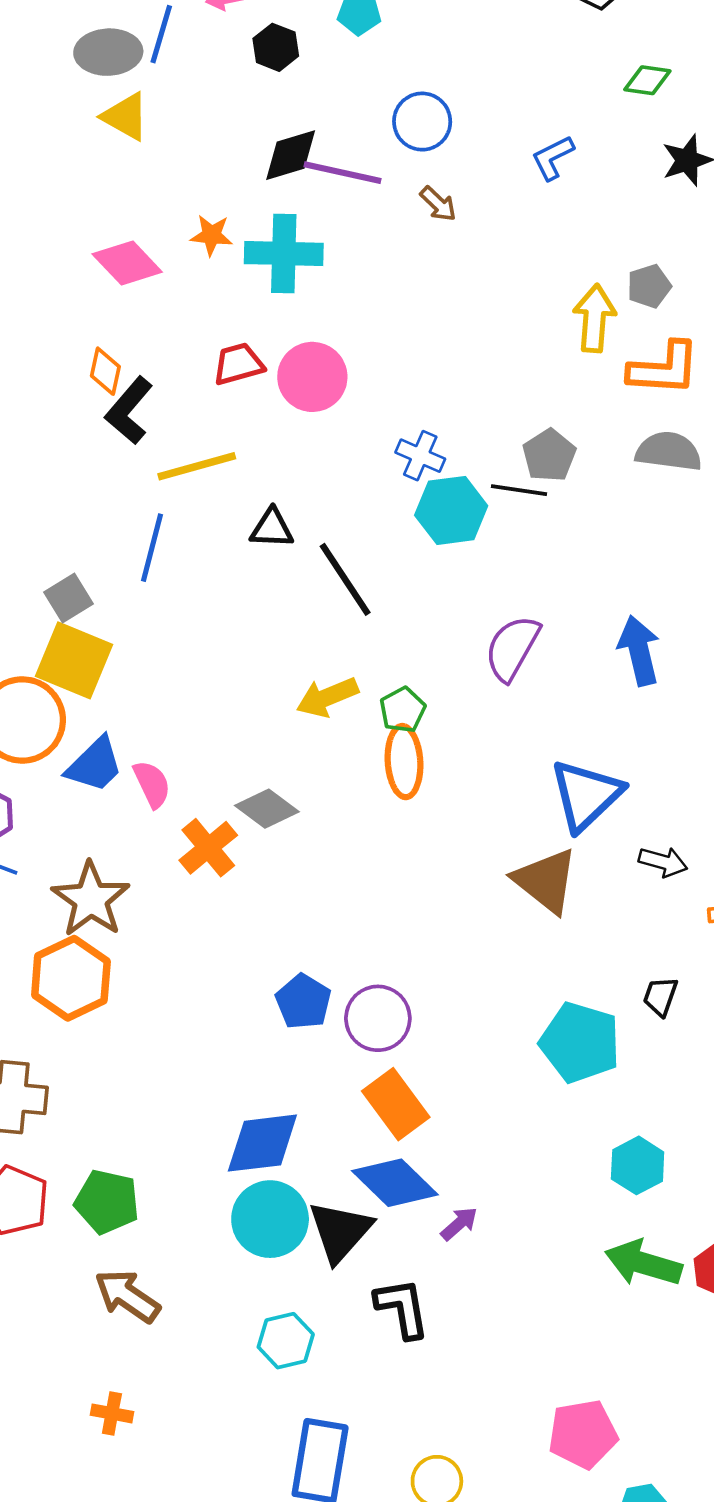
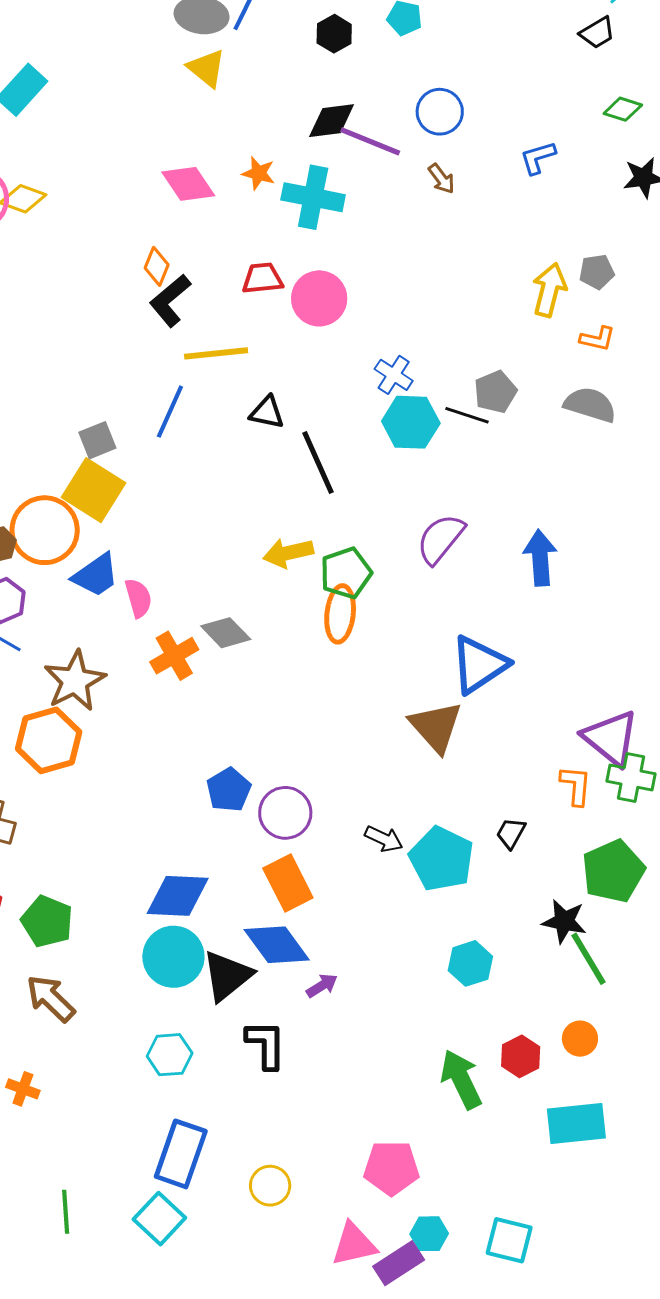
orange L-shape: (664, 369) -> (597, 339), size x0.6
green pentagon: (403, 710) -> (346, 573), size x1.4
black arrow: (663, 862) -> (384, 839), moved
green arrow: (643, 1263) -> (461, 1079), moved, turned 38

